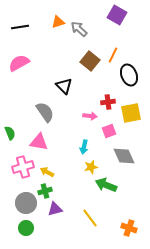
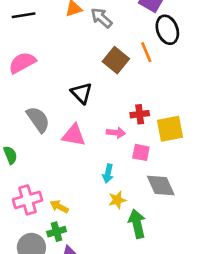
orange line: (113, 55) -> (146, 52), turned -49
black ellipse: (129, 75) -> (167, 30), moved
gray semicircle: (45, 112) -> (38, 119), moved
pink square: (109, 131) -> (141, 152), turned 32
pink triangle: (39, 142) -> (74, 135), moved
green arrow: (106, 185) -> (137, 224), turned 55

